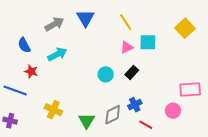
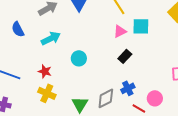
red star: (31, 71) -> (45, 71), moved
cyan circle: (106, 74) -> (79, 58), moved
pink circle: (173, 111) -> (155, 98), moved

